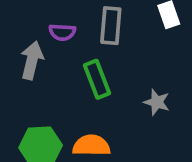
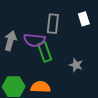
purple semicircle: (62, 32) -> (34, 40), moved, size x1.5

